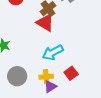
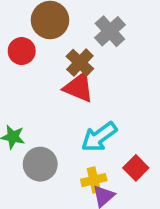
gray circle: (17, 76) -> (40, 164), moved

